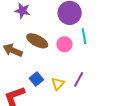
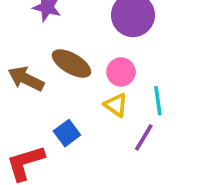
cyan line: (84, 36) -> (158, 101), moved
yellow triangle: (58, 84) -> (116, 105), moved, turned -40

